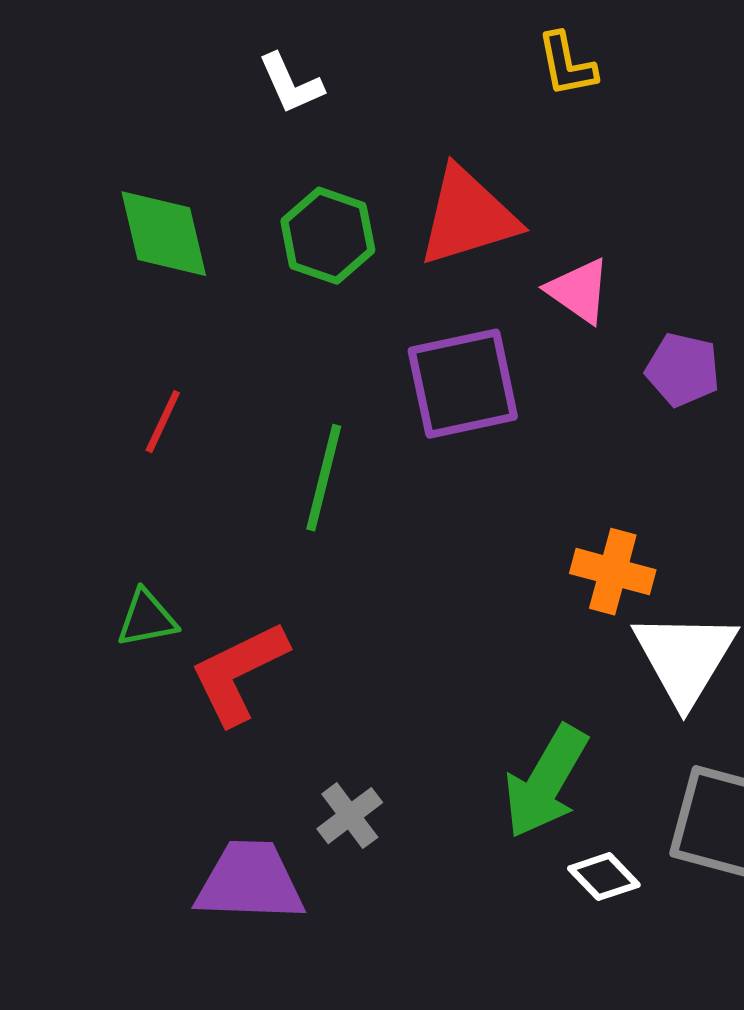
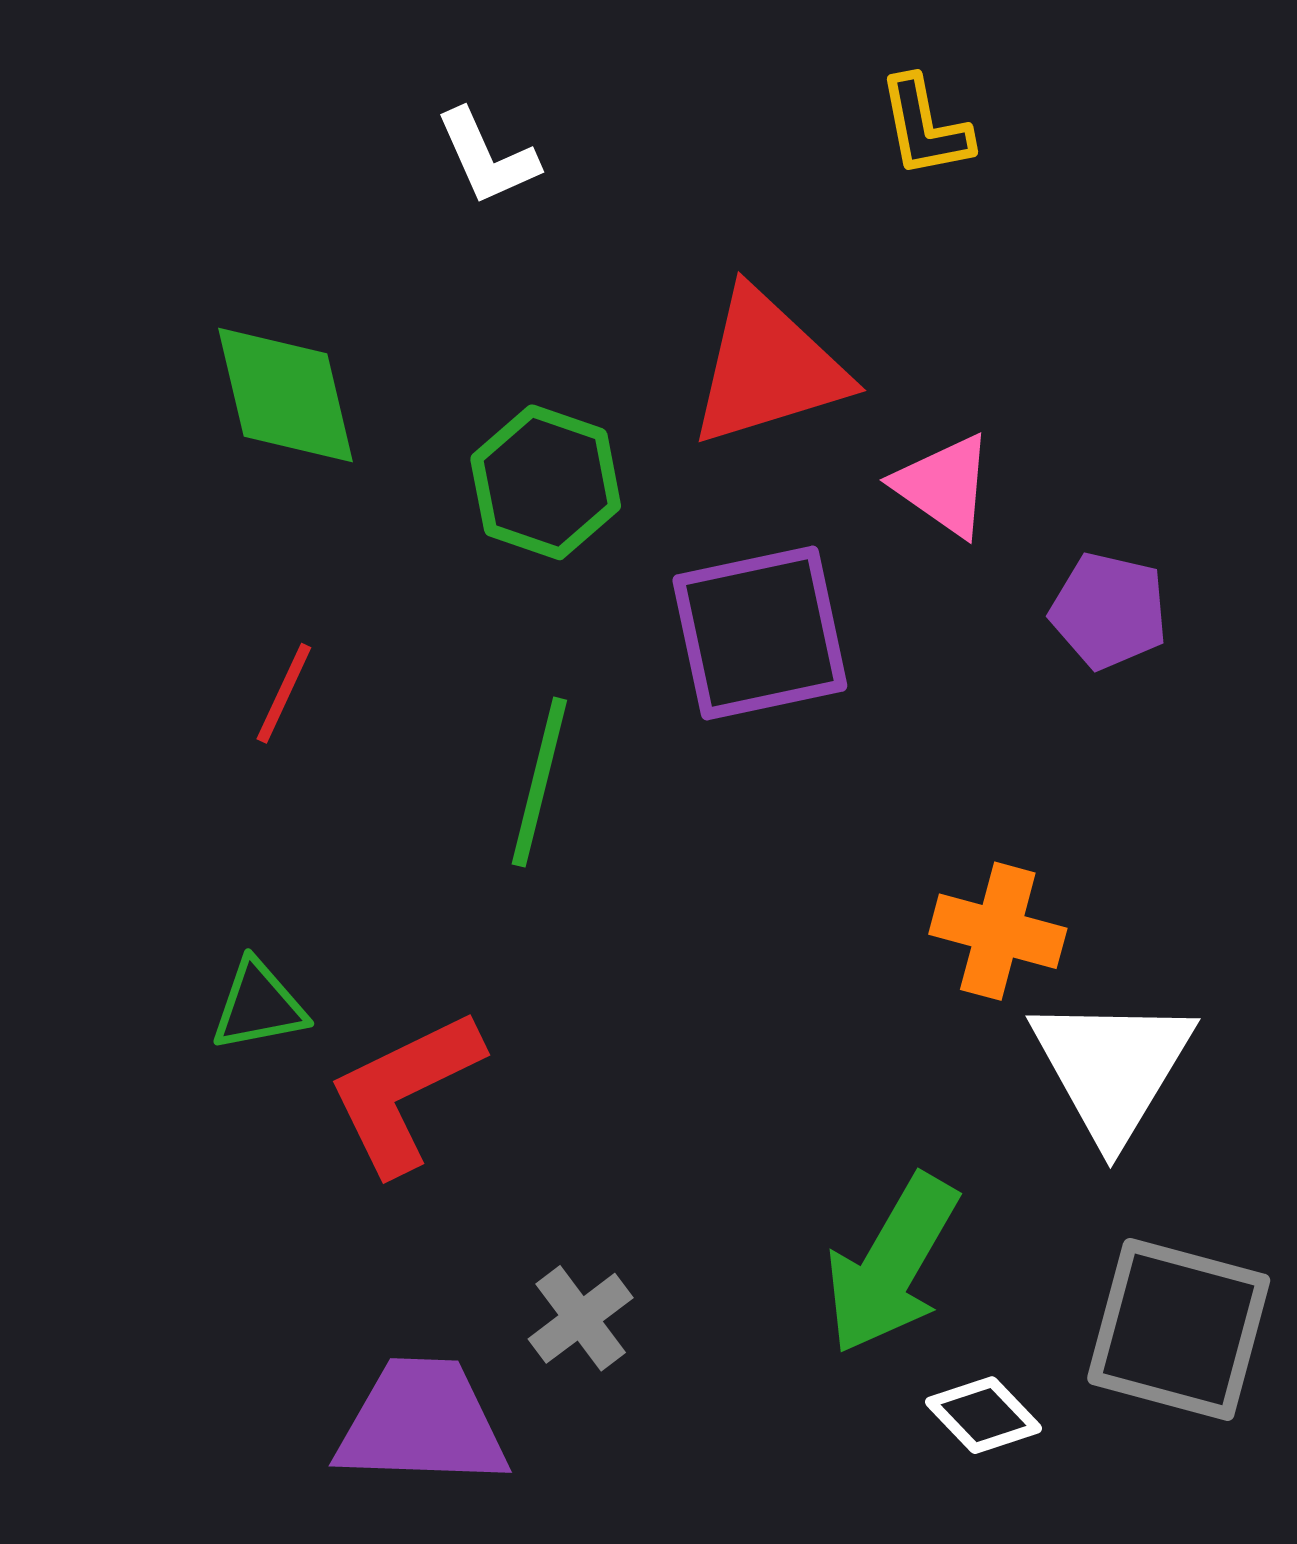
green hexagon: (328, 236) -> (546, 482), moved

